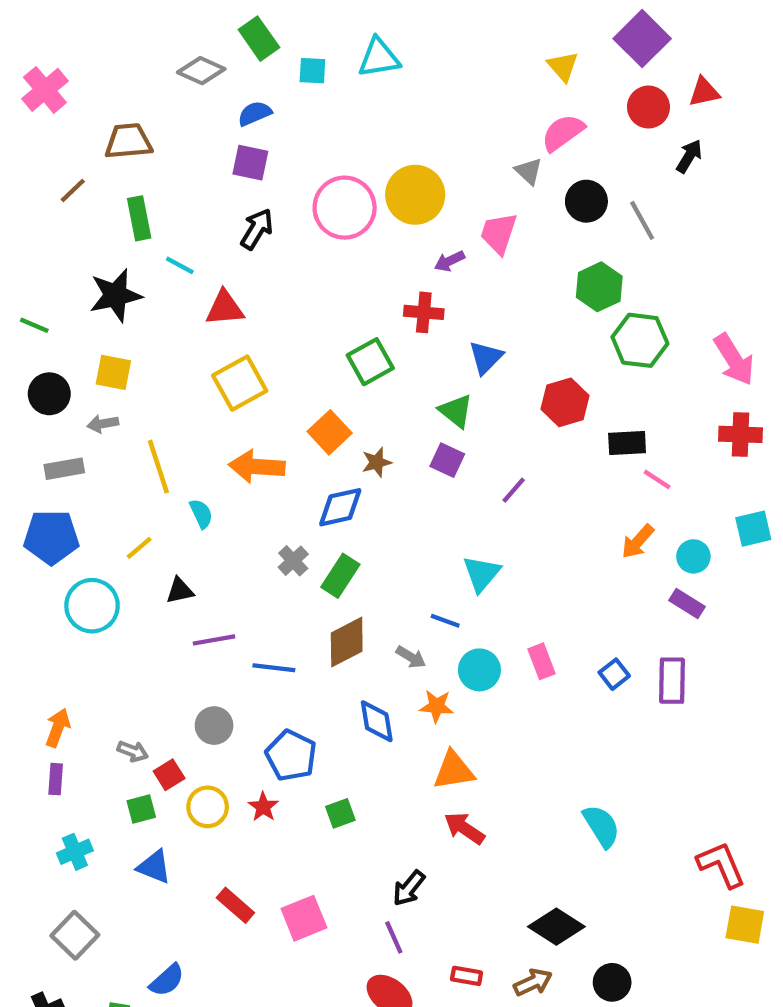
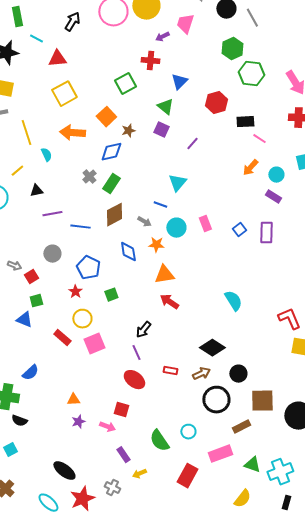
yellow circle: (208, 807) -> (82, 319), moved
green square: (141, 809) -> (36, 301), moved

